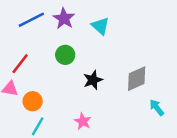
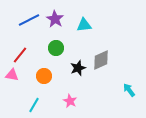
cyan triangle: (100, 26) -> (84, 25), turned -49
gray diamond: (137, 79) -> (101, 60), moved
orange circle: (33, 101) -> (44, 76), moved

